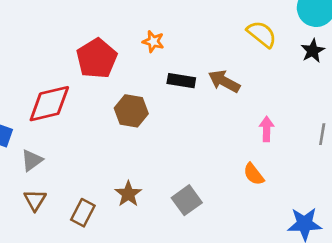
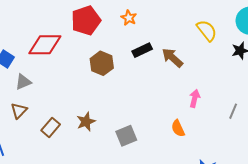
black rectangle: (181, 81) -> (142, 50), turned -48

